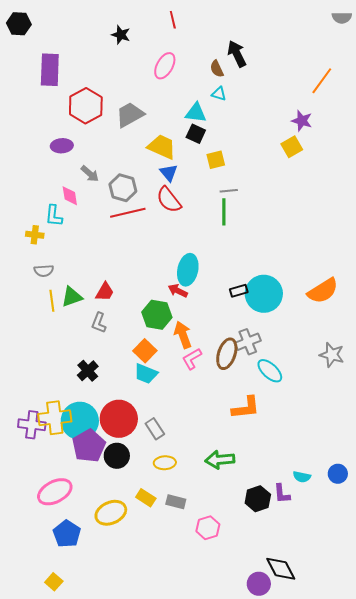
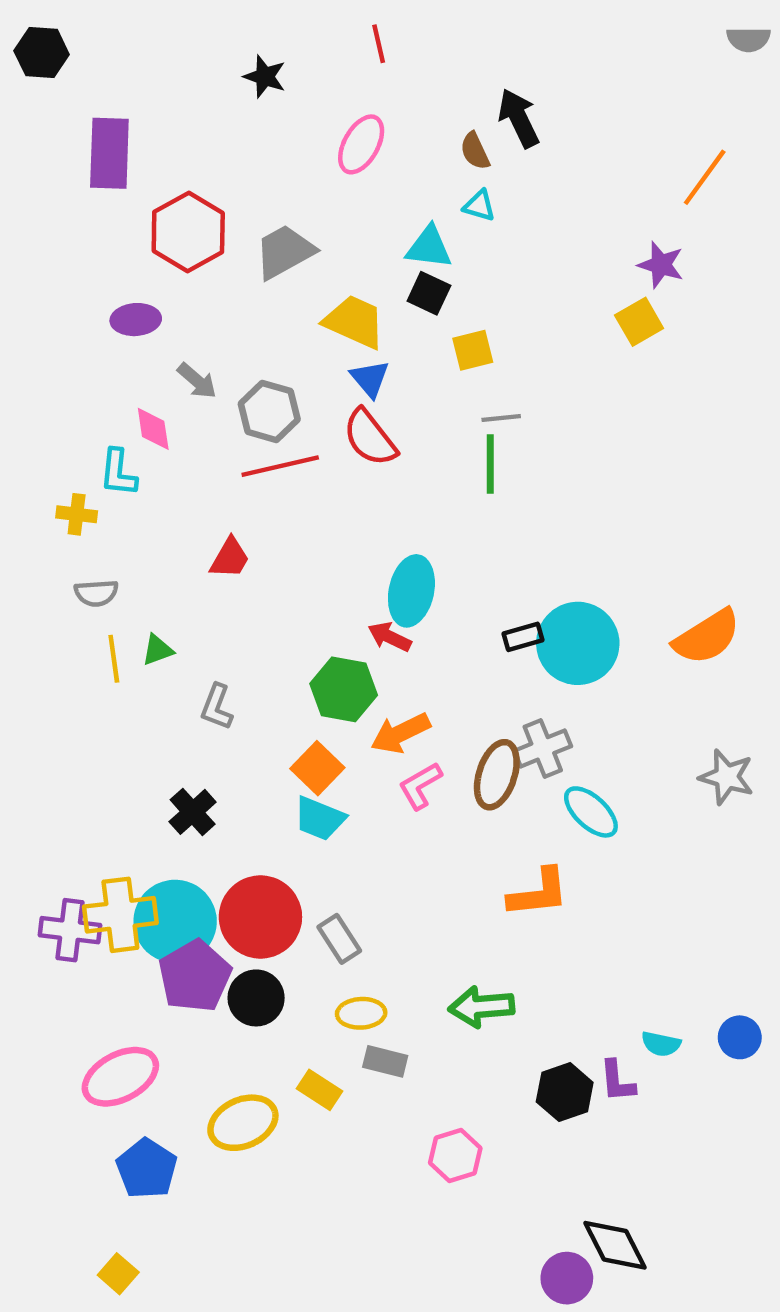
red trapezoid: (105, 292) -> (230, 558), moved
green triangle: (72, 297) -> (158, 650), size x0.7
orange arrow: (183, 335) -> (401, 733), turned -96
gray rectangle: (176, 502) -> (385, 1061), moved

